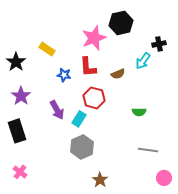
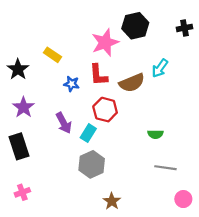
black cross: (159, 44) -> (184, 28), moved
brown semicircle: (118, 74) -> (132, 83), size x1.6
green semicircle: (139, 112) -> (155, 134), moved
pink cross: (20, 172) -> (22, 192), turned 32

